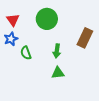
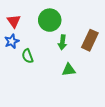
green arrow: (57, 51) -> (62, 42), moved
green triangle: (58, 73) -> (69, 70), moved

